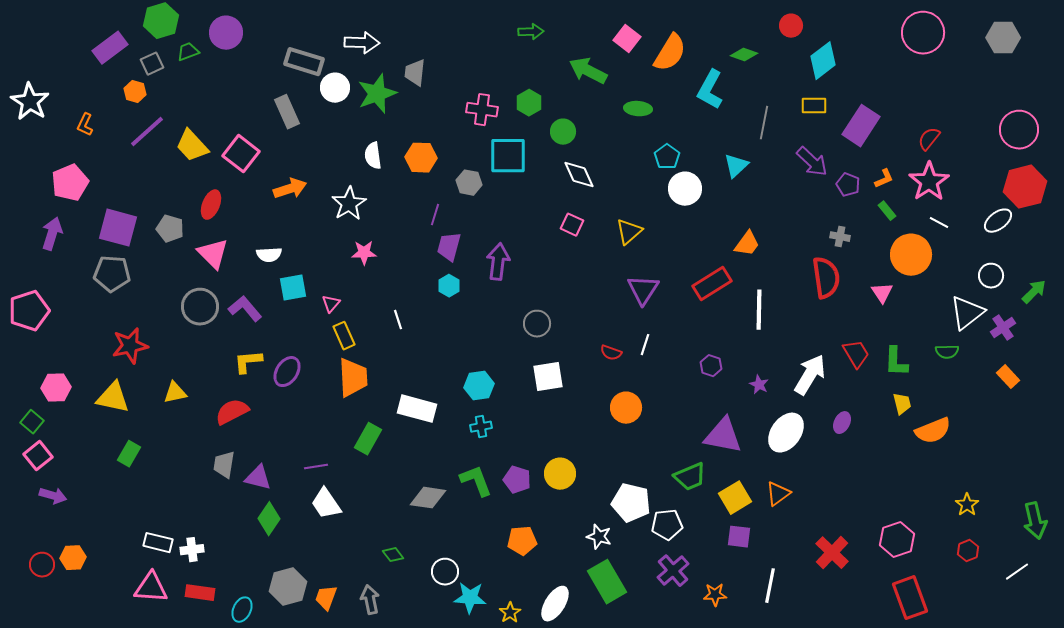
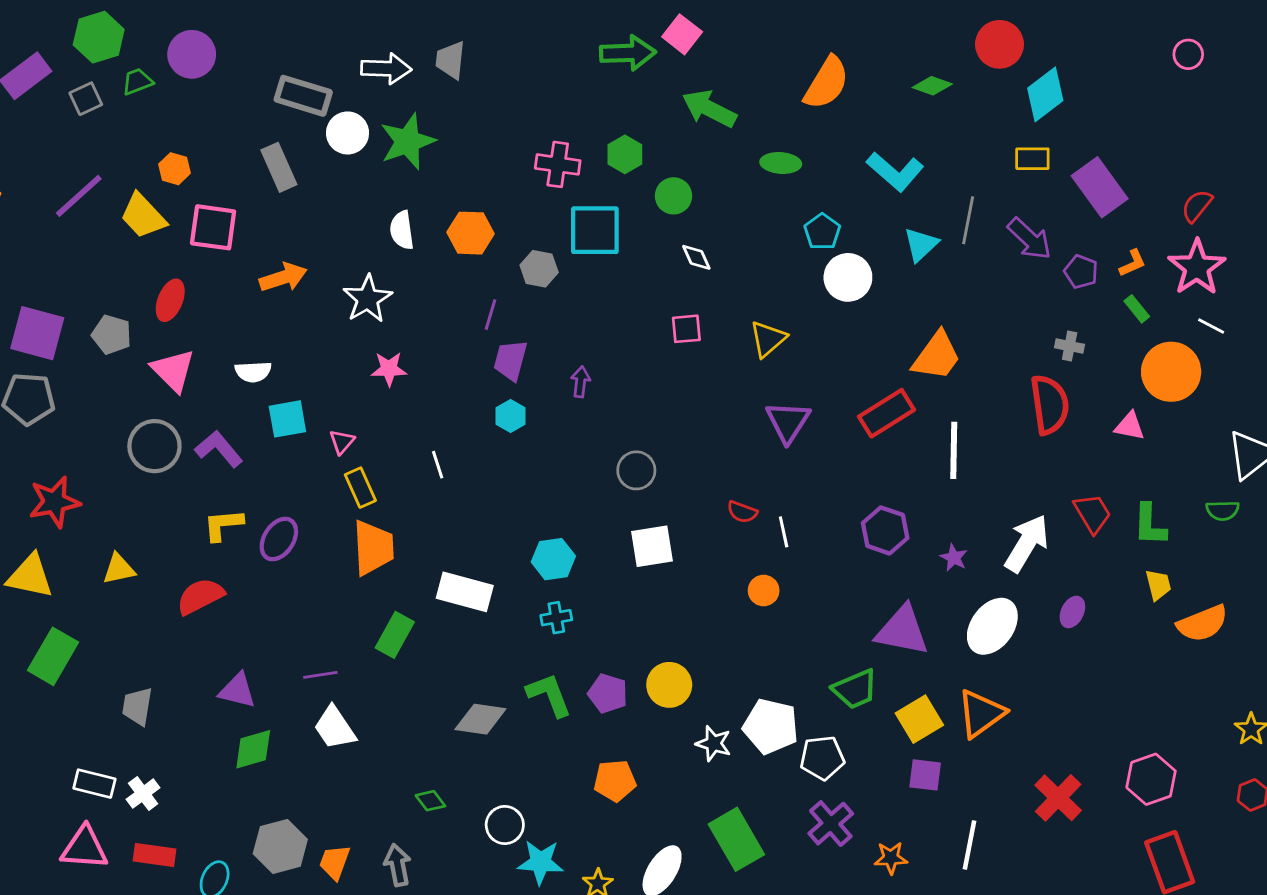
red circle: (791, 26) -> (1000, 44), size x1.4
green arrow: (531, 32) -> (628, 53), size x1.5
pink circle: (923, 33) -> (1188, 54), size x0.5
pink square: (627, 39) -> (682, 34), moved
gray trapezoid: (415, 73) -> (450, 60), moved
cyan L-shape: (710, 90) -> (895, 172), moved, turned -78
orange hexagon: (135, 92) -> (175, 169), moved
gray line: (764, 123) -> (968, 220), moved
purple rectangle: (861, 126) -> (1100, 187), turned -69
pink square: (241, 154) -> (213, 227), turned -30
white diamond: (579, 175) -> (696, 257), size x0.7
pink square: (572, 225) -> (686, 329), turned -30
orange trapezoid: (747, 244) -> (937, 356), size x1.4
purple arrow: (498, 262) -> (581, 382), size x0.6
pink triangle: (882, 293) -> (1130, 426), turned -45
white line: (645, 345) -> (784, 532), moved, turned -30
purple hexagon: (711, 366) -> (885, 530), size x1.5
orange circle: (626, 408) -> (764, 591), size x0.7
green rectangle: (129, 454) -> (53, 656), size x1.5
gray trapezoid: (224, 465) -> (137, 706), moved
orange triangle: (778, 494) -> (981, 713), size x1.4
green diamond: (269, 519) -> (253, 749), turned 40
white star: (599, 537) -> (714, 743), moved
white cross: (192, 550) -> (143, 794), turned -30

